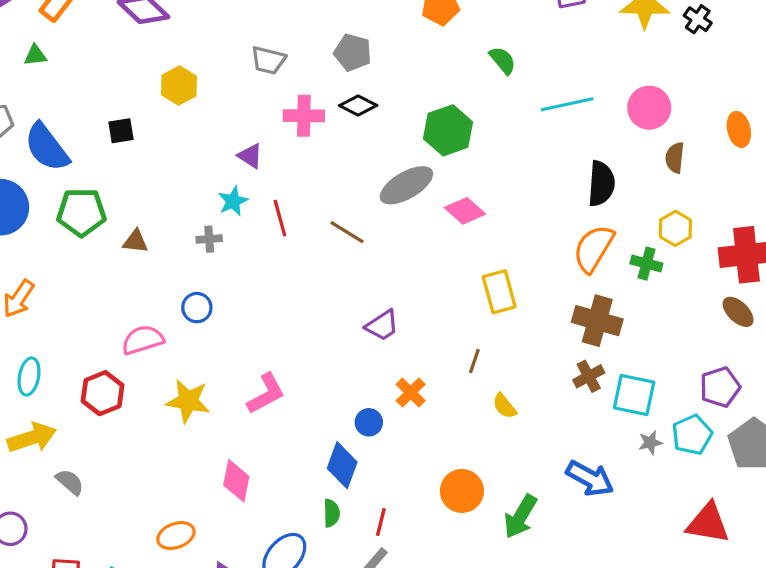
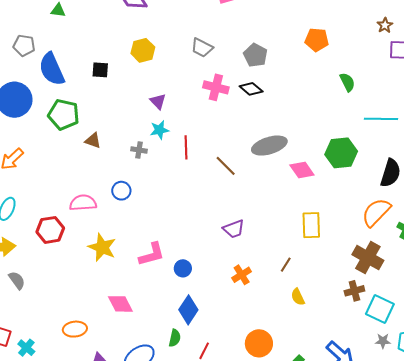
green hexagon: (448, 130) -> (341, 153), moved
purple triangle: (250, 156) -> (158, 101), moved
blue circle: (369, 422) -> (183, 268), moved
pink diamond: (236, 481) -> (120, 304), turned -52

